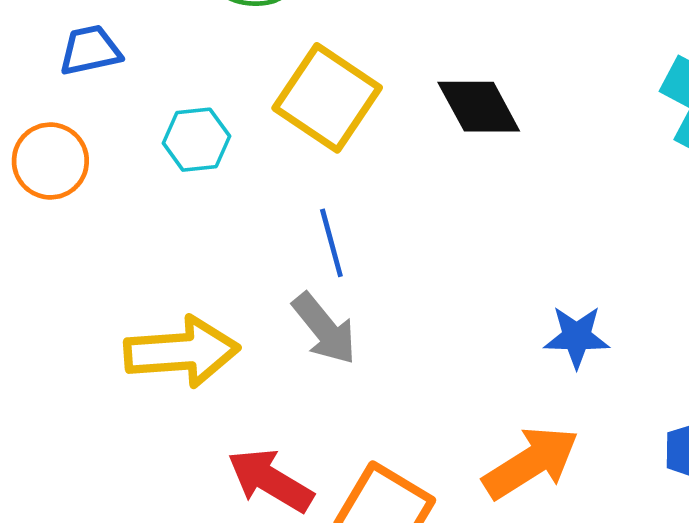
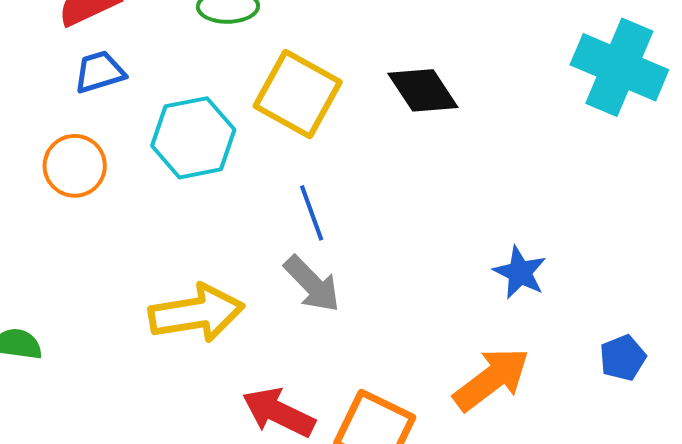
cyan hexagon: (196, 140) -> (193, 138), size x1.5
blue star: (577, 337) -> (520, 272), turned 30

